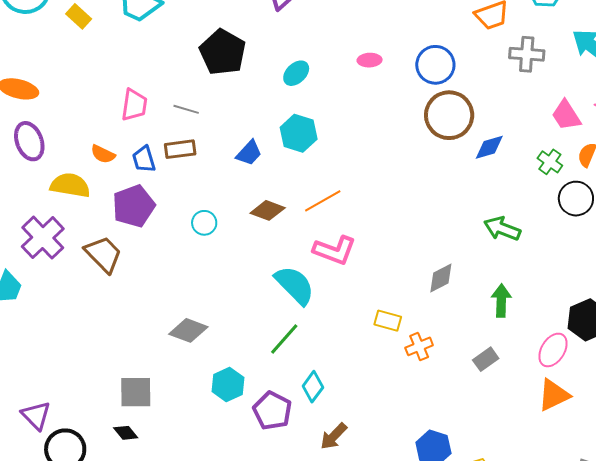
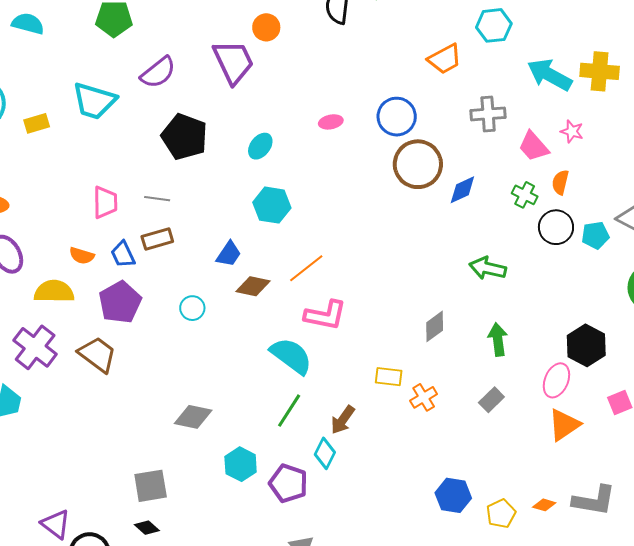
yellow rectangle: (79, 16) -> (37, 123), turned -50
gray cross: (527, 54) -> (488, 114), moved
blue trapezoid: (249, 153) -> (229, 254), moved
brown arrow: (334, 436) -> (343, 420), moved

